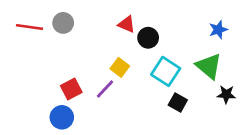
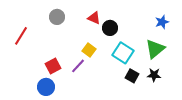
gray circle: (63, 23) -> (57, 17), moved
red line: (29, 27) -> (21, 36), moved, turned -66
green triangle: (209, 66) -> (155, 49), turned 40
black star: (226, 94) -> (154, 75), moved

